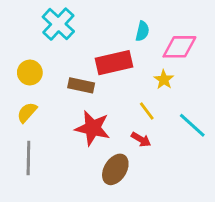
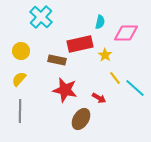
yellow star: (164, 80) -> (105, 55), moved
yellow line: (147, 111) -> (115, 78), moved

